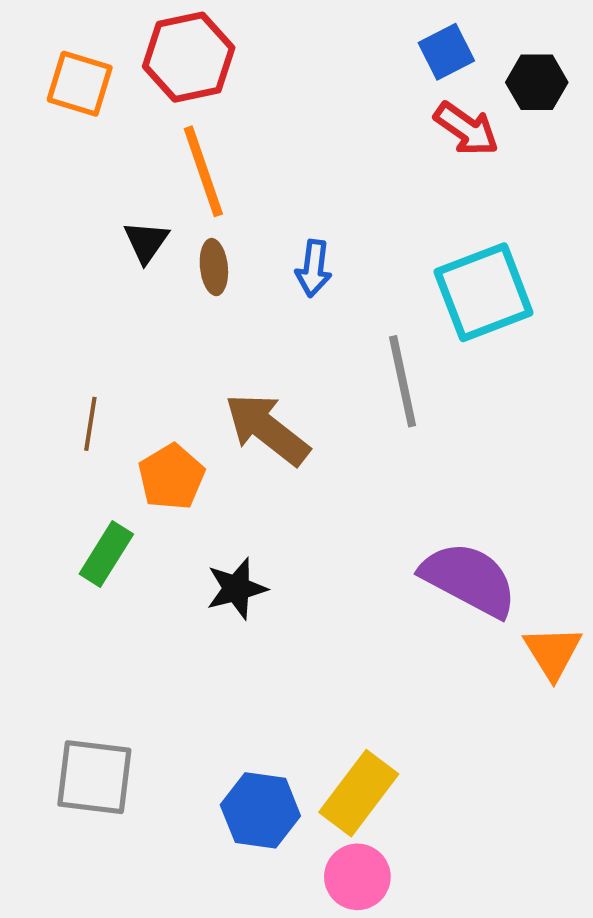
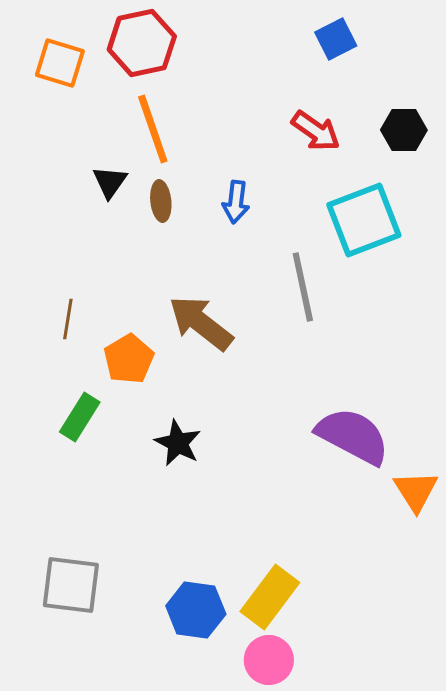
black hexagon: (537, 82) -> (404, 130), moved
red arrow: (466, 129) -> (316, 131), moved
black star: (236, 589) -> (178, 443), turned -30

